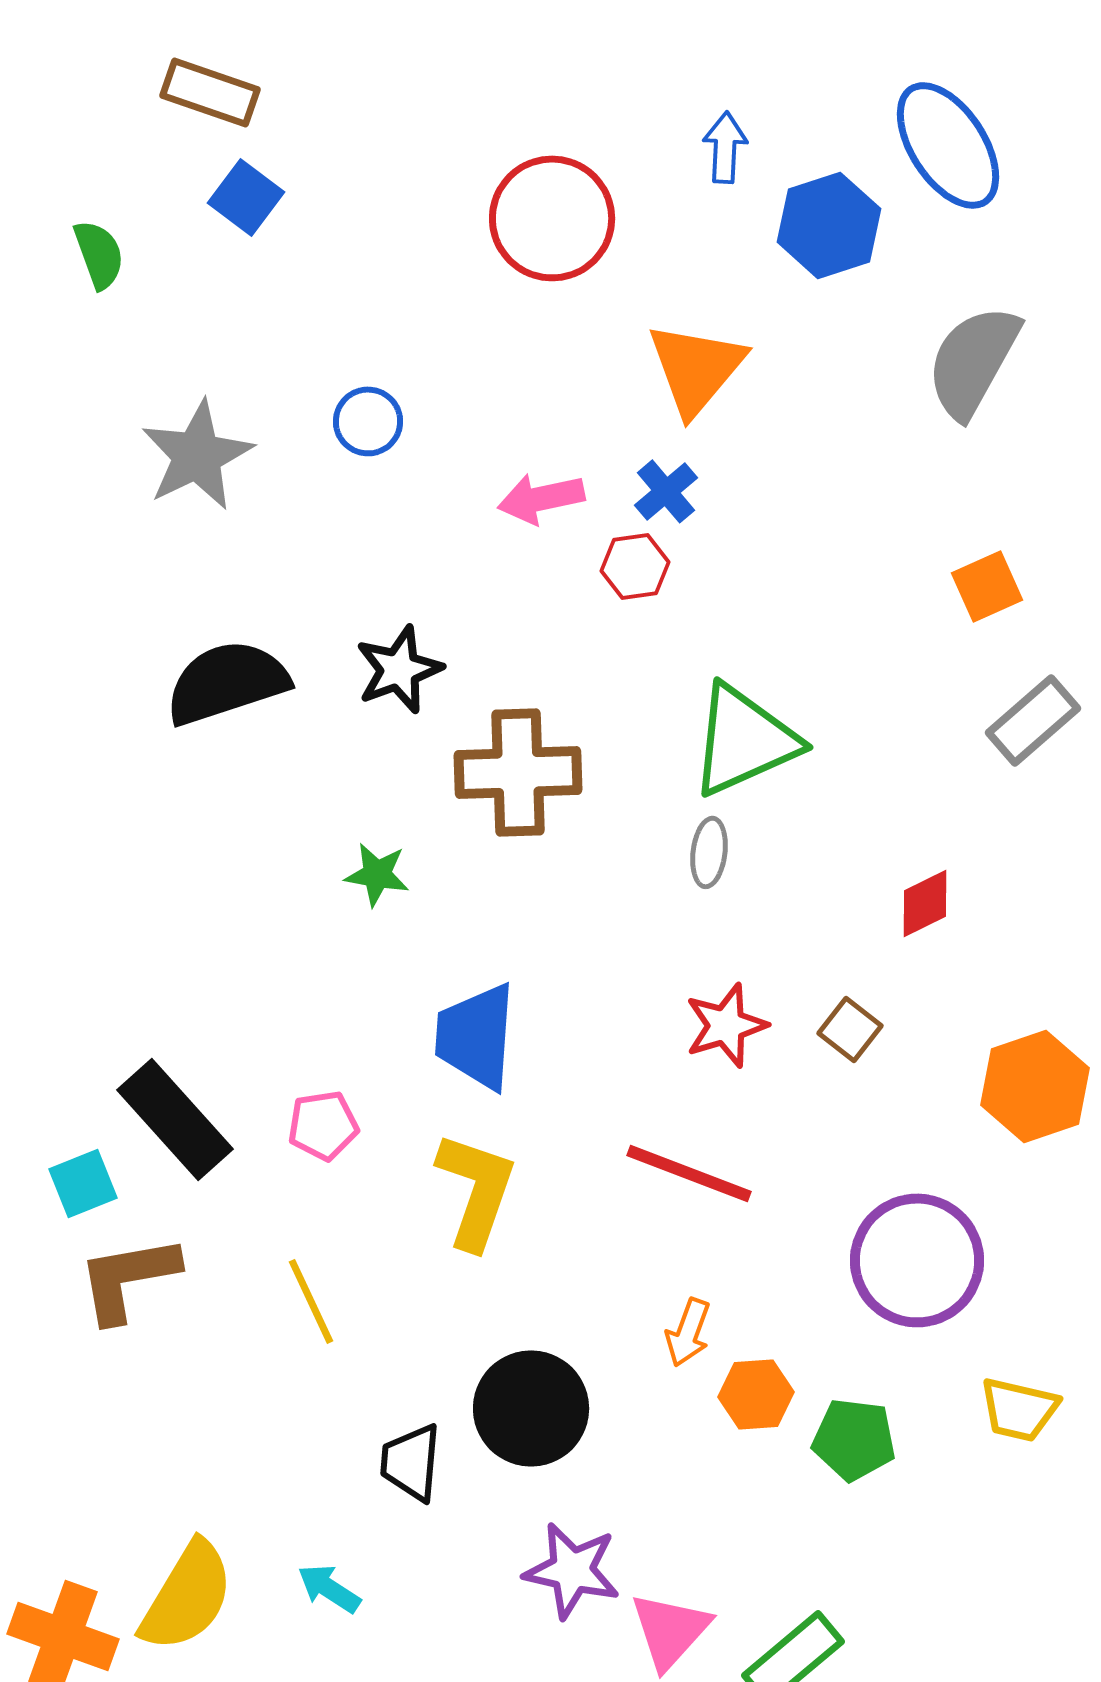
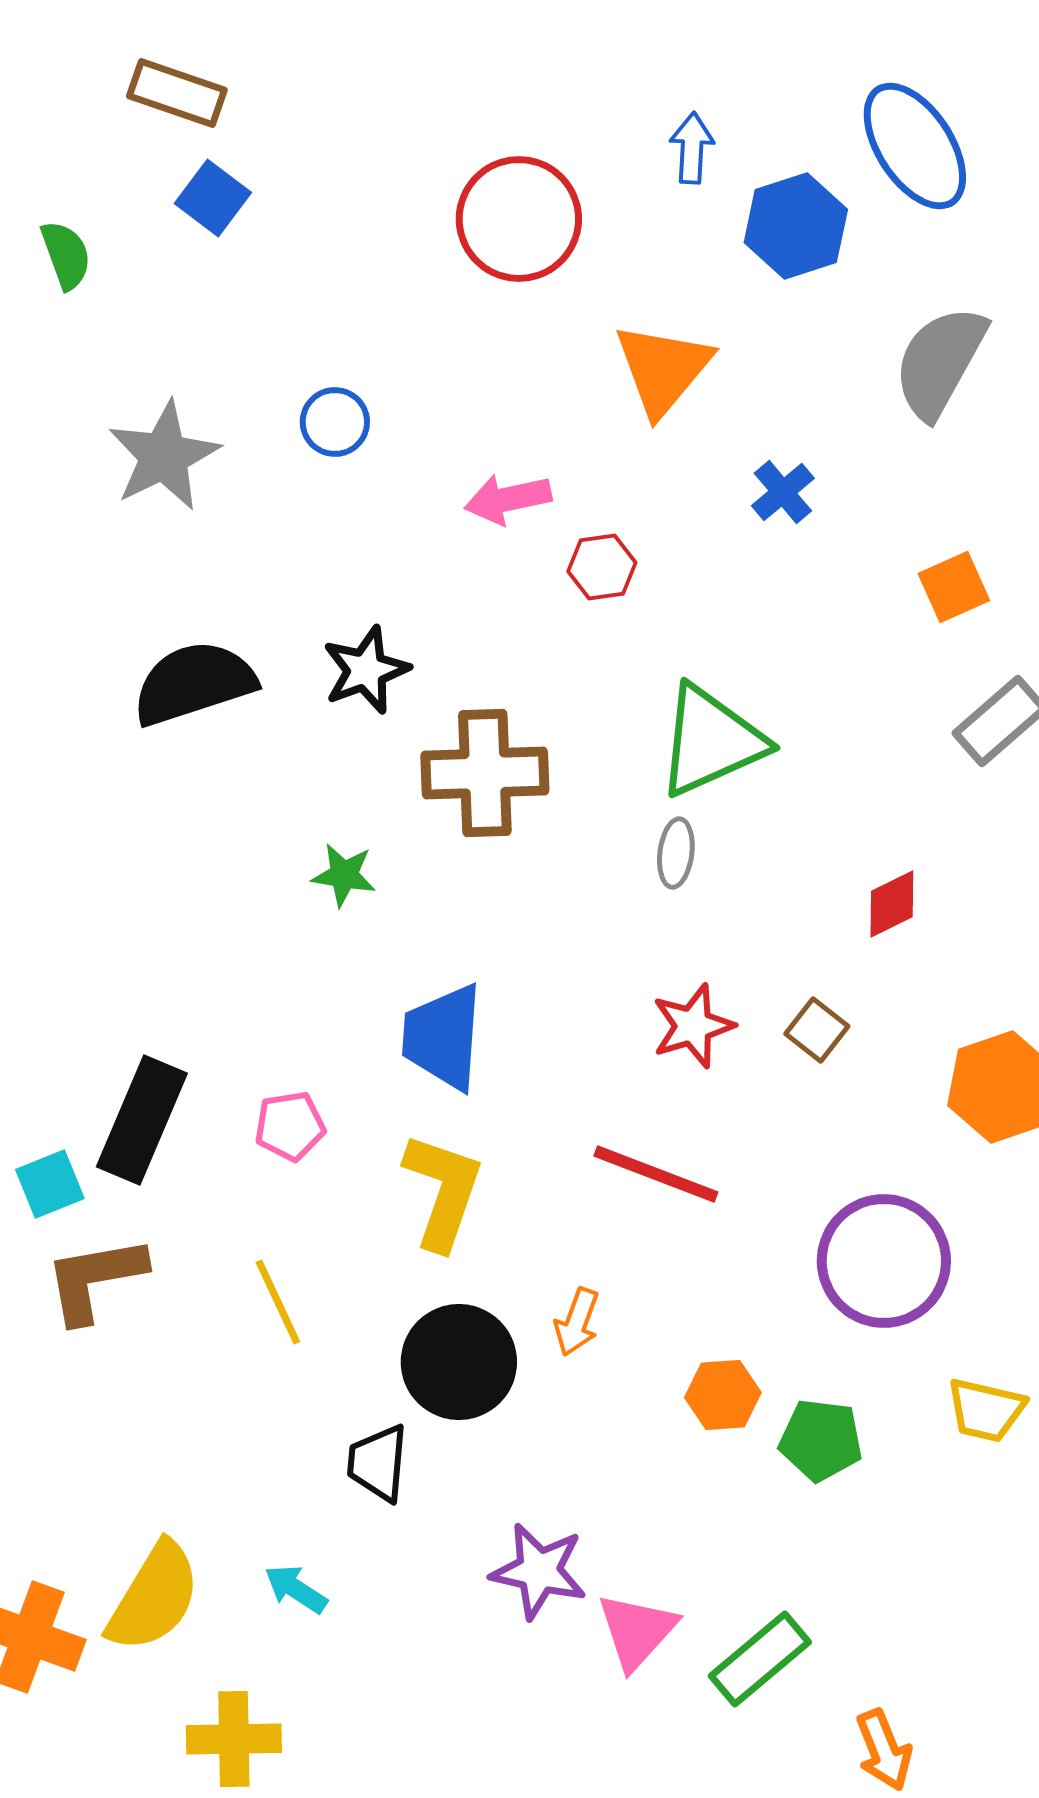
blue cross: (666, 491) -> (783, 492), moved
black rectangle: (175, 1119) -> (142, 1120), turned 65
orange arrow: (688, 1332) -> (577, 1322), moved
black circle: (531, 1408) -> (459, 1362), moved

